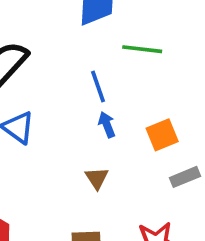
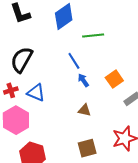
brown triangle: (97, 178) -> (84, 110), turned -32

